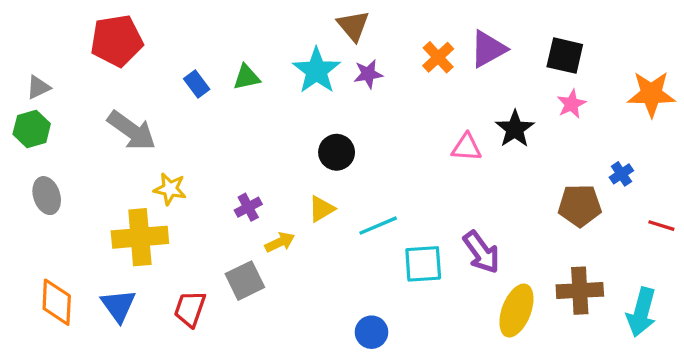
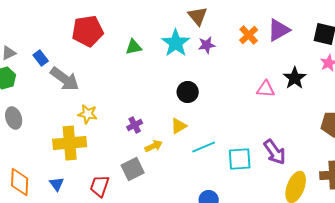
red pentagon: (117, 41) -> (88, 31), moved
blue rectangle: (197, 84) -> (41, 58), moved
cyan line: (378, 226) -> (204, 147), moved
blue triangle: (118, 306) -> (57, 184), size x0.7

